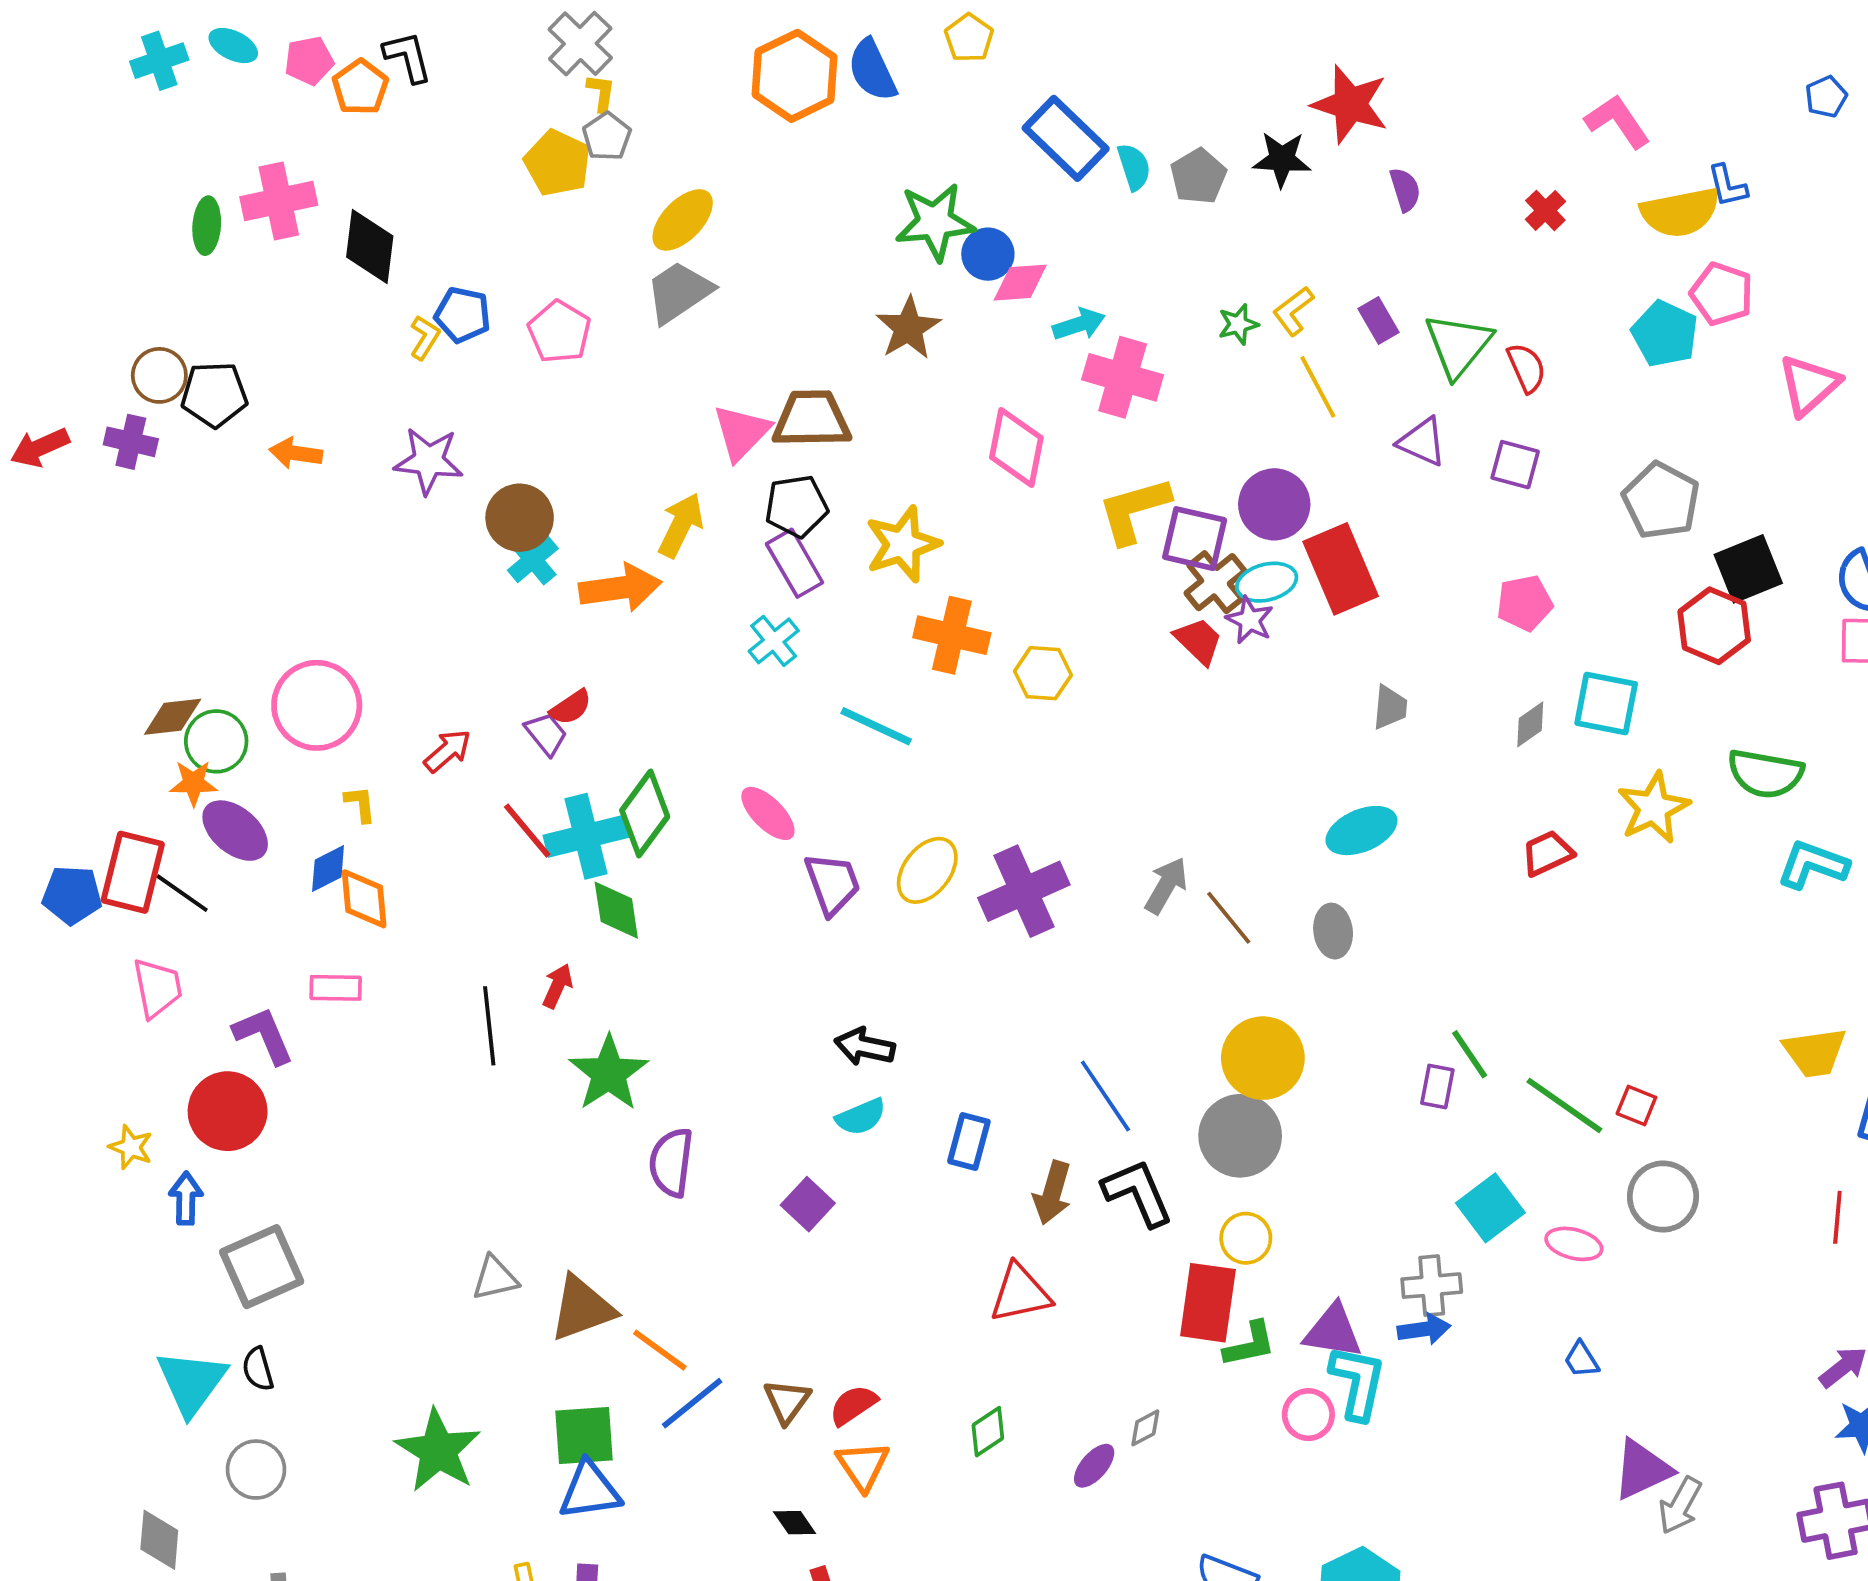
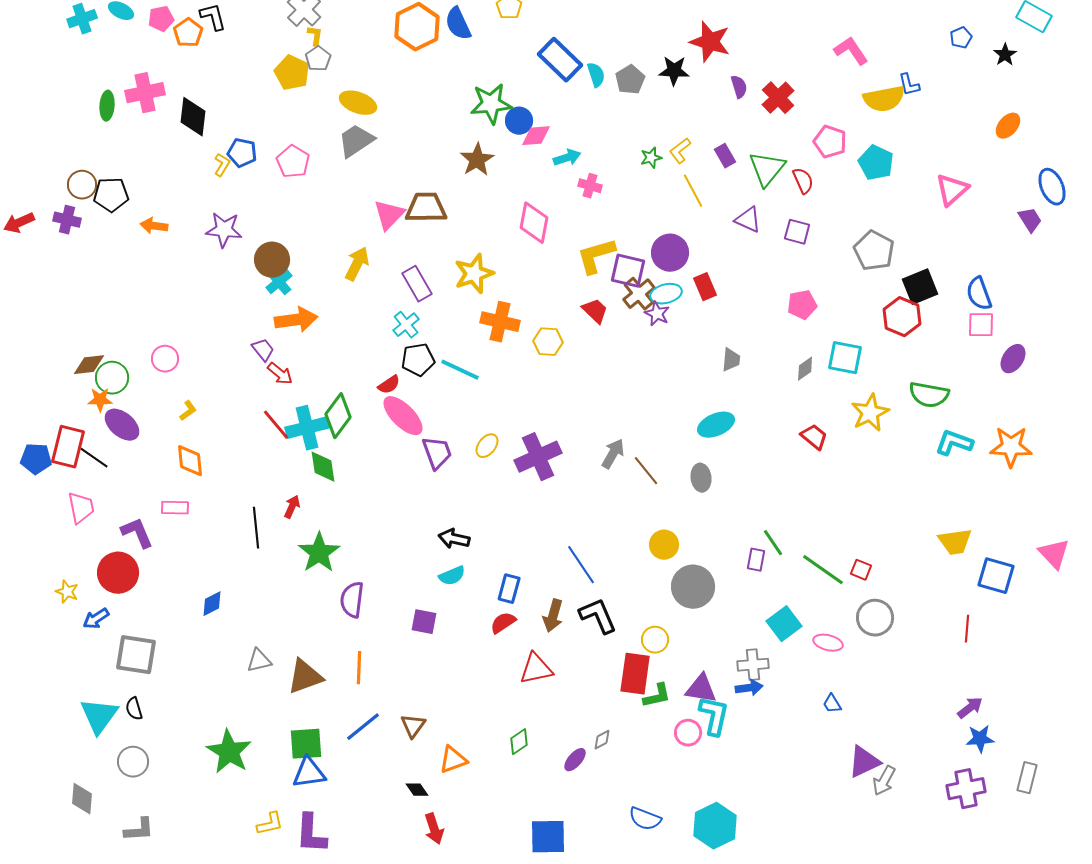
red cross: (1545, 210) -> (778, 98), moved, size x1.5
yellow ellipse: (683, 220) -> (358, 103), turned 66
pink pentagon: (1722, 294) -> (830, 142), moved
pink cross: (1123, 377) -> (590, 186), size x0.6
black pentagon: (796, 506) -> (418, 360), moved
red rectangle: (1341, 569) -> (705, 287), size x0.6
orange arrow: (620, 588) -> (296, 320), moved
red trapezoid: (1198, 641) -> (595, 311), moved
pink circle: (317, 705) -> (165, 359), size x0.6
red semicircle: (571, 707) -> (389, 385), moved
purple trapezoid: (546, 734) -> (263, 350), moved
red arrow: (448, 751) -> (280, 374), moved, turned 80
yellow L-shape: (360, 804) -> (188, 411), turned 60
pink ellipse: (768, 813) -> (403, 416), size x1.4
red trapezoid: (1547, 853) -> (814, 437), turned 64
blue diamond: (328, 868) -> (212, 604), moved
yellow ellipse: (927, 870) -> (487, 446), size x0.7
yellow circle: (1263, 1058) -> (664, 545), size x0.7
gray circle: (1240, 1136) -> (693, 587), moved
blue arrow: (186, 1198) -> (96, 619), turned -124
purple square: (808, 1204) -> (424, 622), turned -32
gray square: (262, 1267) -> (136, 655), turned 33
orange line: (660, 1350) -> (359, 668), moved, turned 56
red semicircle: (853, 1405) -> (503, 623), moved
orange triangle: (863, 1466) -> (453, 760), turned 44

